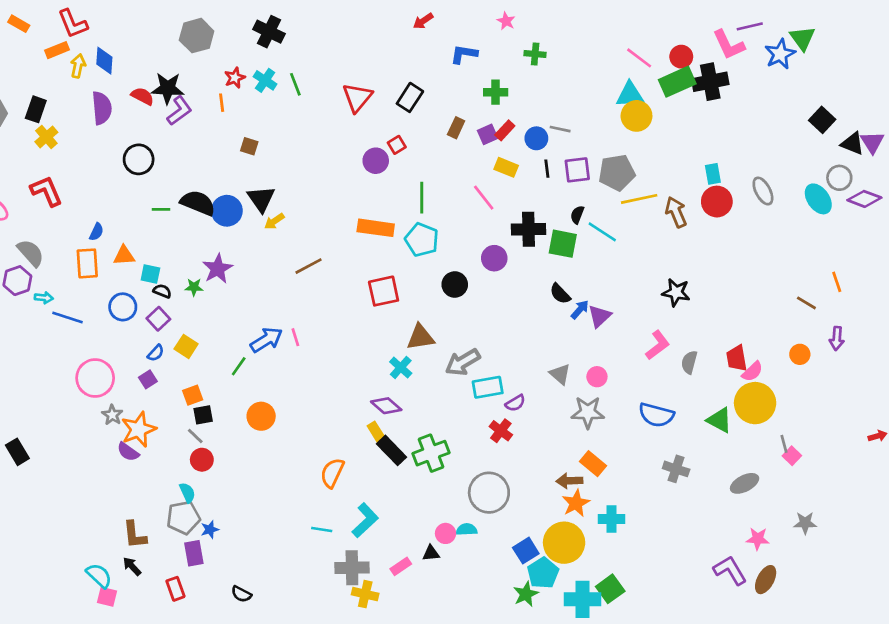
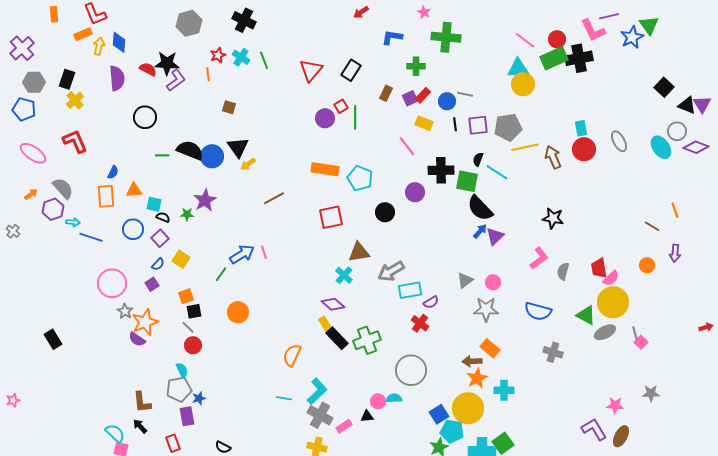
orange rectangle: (19, 24) -> (54, 14), turned 56
green cross: (535, 54) -> (446, 37), size x1.8
green line: (422, 198) -> (355, 117), moved
black semicircle: (560, 294) -> (480, 208), moved, size x1.6
gray triangle: (560, 374) -> (465, 280), turned 42
gray ellipse: (745, 483) -> (605, 332), moved
gray cross: (352, 568) -> (320, 415), moved, turned 30
cyan pentagon: (543, 573) -> (452, 431), turned -30

